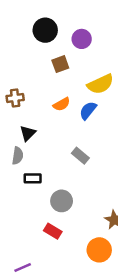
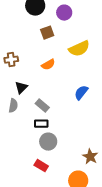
blue semicircle: (88, 111) -> (81, 93), moved
gray rectangle: (80, 156) -> (42, 106), moved
black rectangle: (33, 178) -> (41, 124), moved

